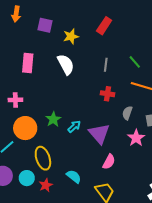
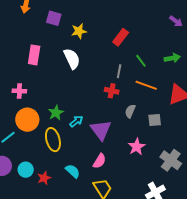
red rectangle: (104, 26) -> (121, 37), moved
gray line: (106, 65) -> (119, 71), moved
pink star: (136, 138) -> (137, 147), moved
yellow ellipse: (43, 158) -> (53, 140), moved
pink semicircle: (109, 162) -> (99, 161), moved

